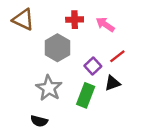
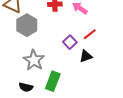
gray hexagon: (57, 48) -> (27, 25), moved
green rectangle: (86, 95) -> (53, 81), moved

